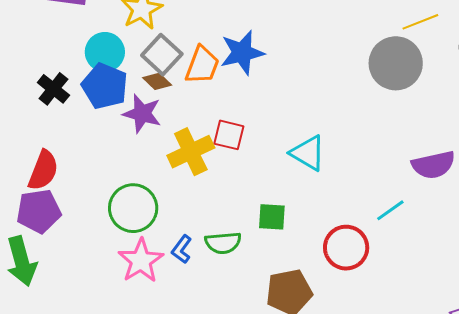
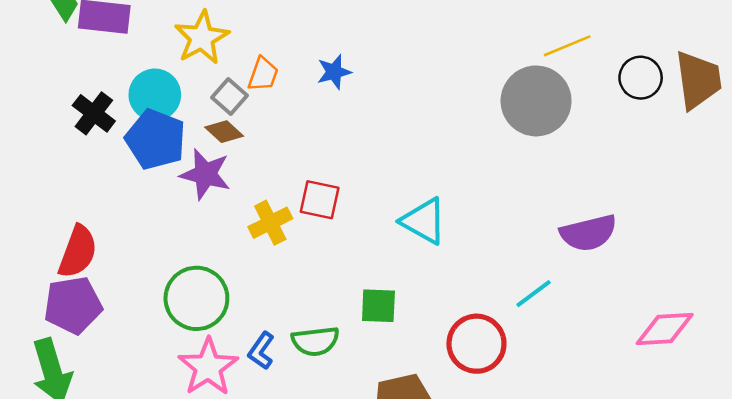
blue star: (242, 53) -> (334, 72), moved, size x0.6
gray square: (162, 55) -> (229, 96), size x0.7
orange trapezoid: (202, 65) -> (263, 74), moved, size x0.7
black cross: (53, 89) -> (94, 113), moved
yellow cross: (191, 152) -> (270, 223), size x0.7

